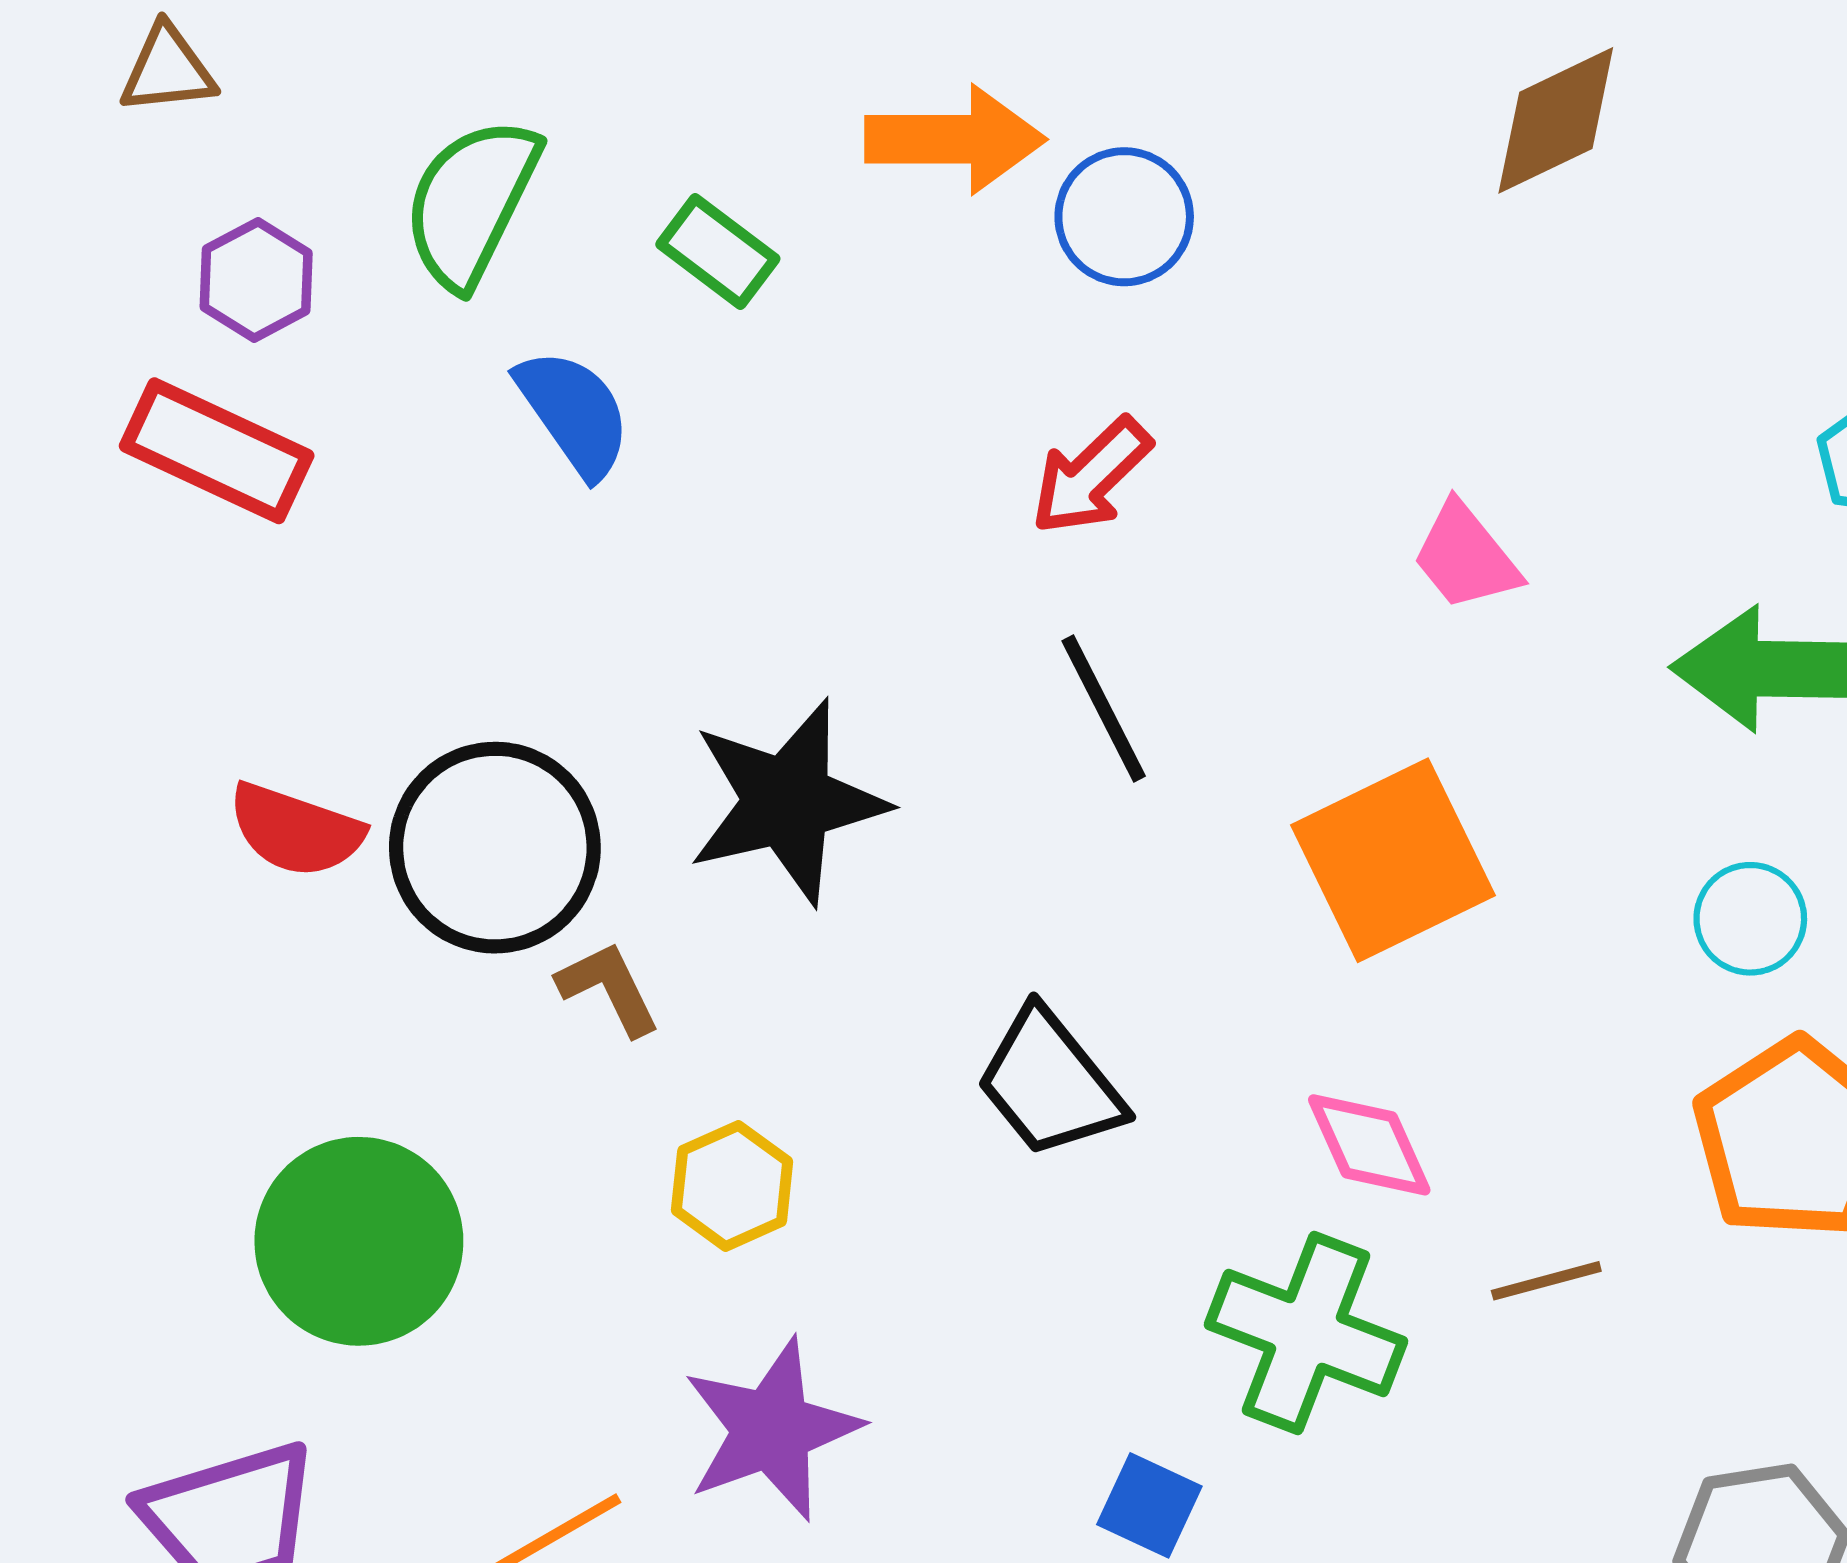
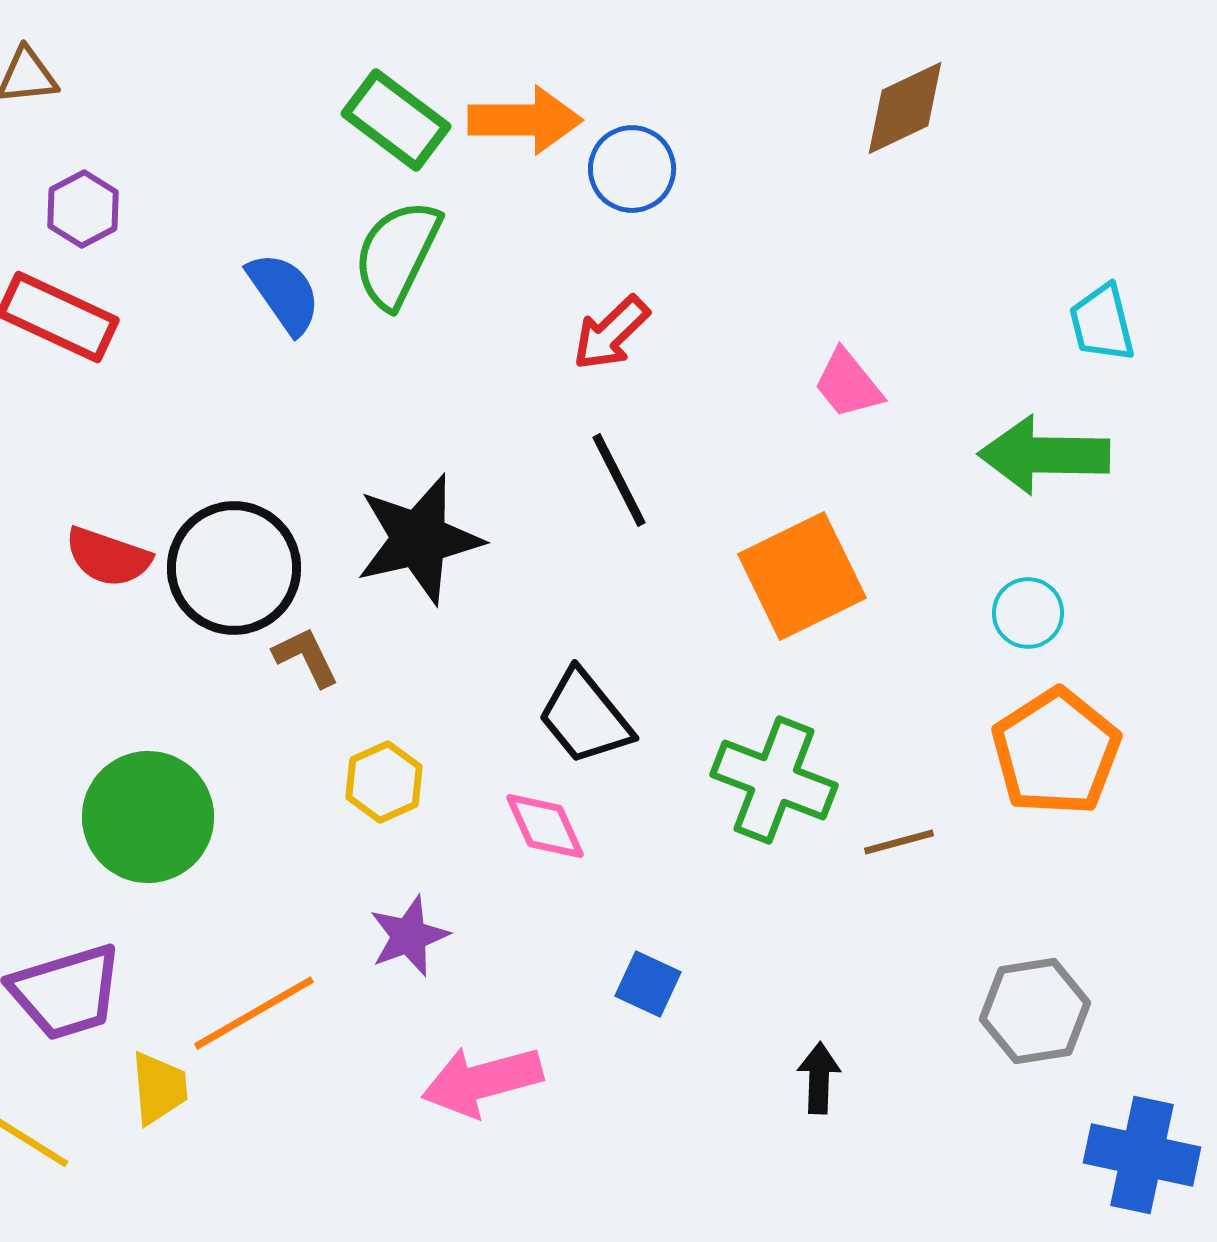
green semicircle: (471, 203) -> (397, 254), moved
green rectangle: (718, 252) -> (396, 120), moved, size x1.4
pink diamond: (1369, 1145) -> (545, 826), moved
green cross: (1306, 1333) -> (774, 780), moved
purple star: (772, 1429) -> (409, 936), size x0.7

